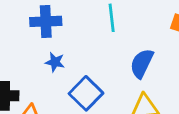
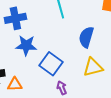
blue star: (55, 62) -> (26, 45), size x1.5

